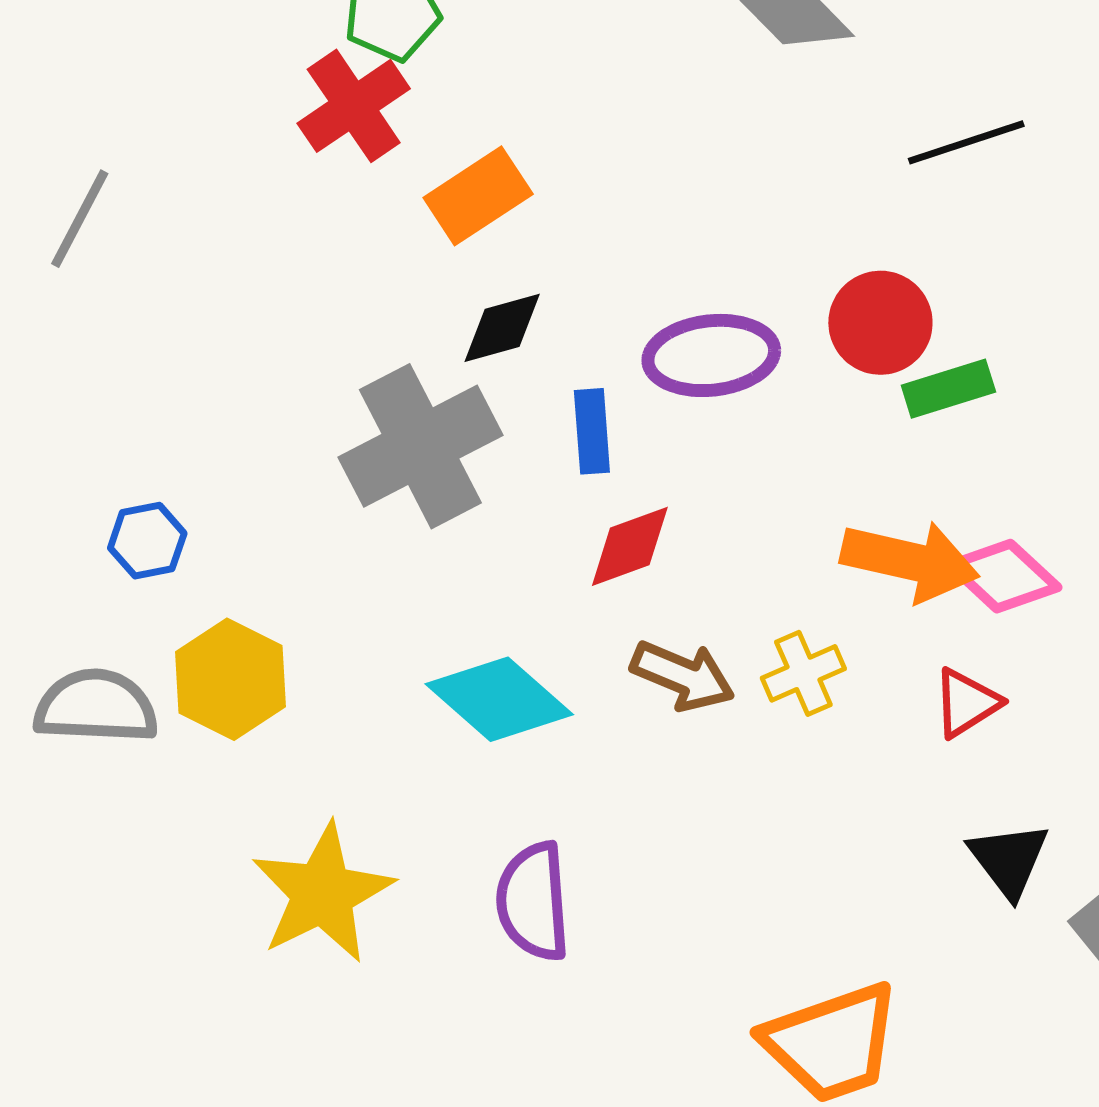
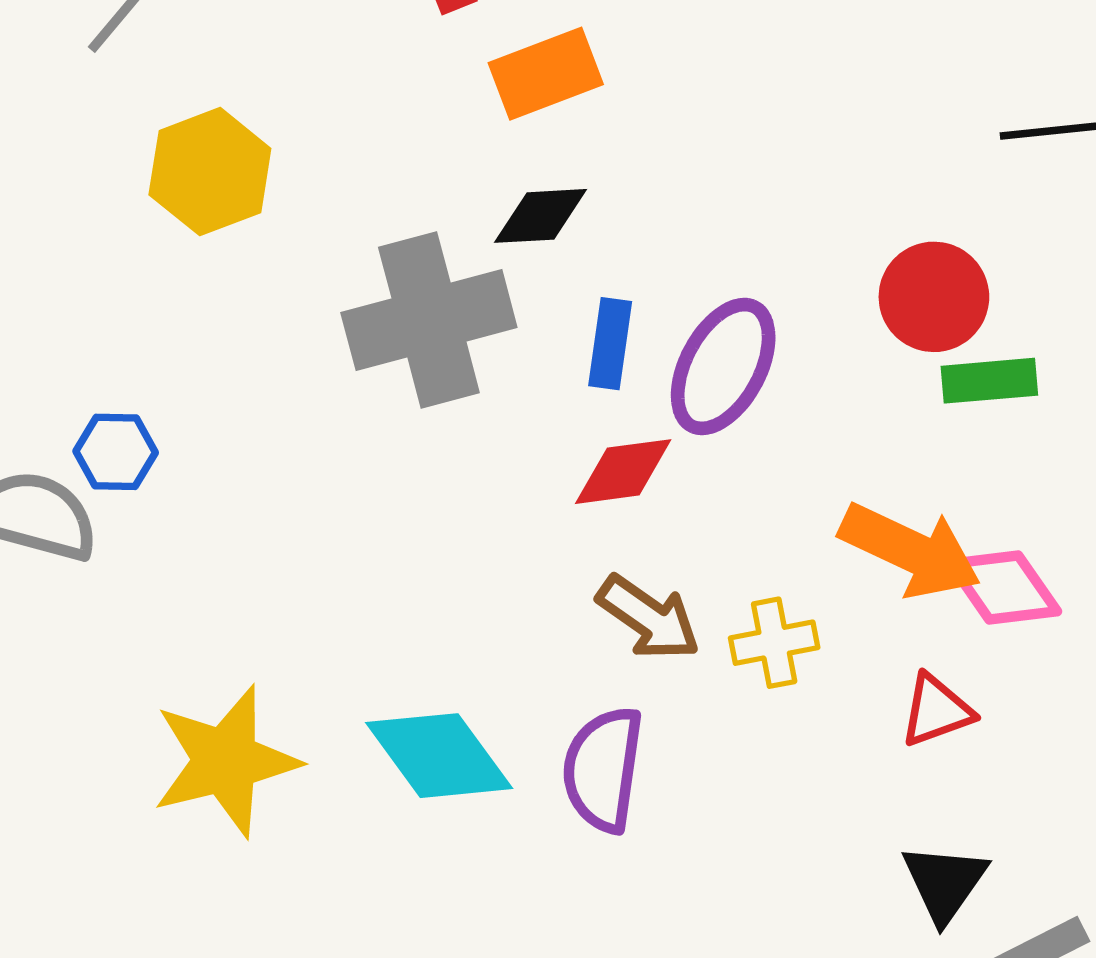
purple ellipse: (711, 355) -> (723, 366), moved, turned -68
blue hexagon: (147, 541) -> (116, 452), moved
yellow hexagon: (231, 679) -> (210, 172), moved
cyan diamond: (499, 699) -> (439, 756), moved
purple semicircle: (533, 902) -> (603, 769), moved

